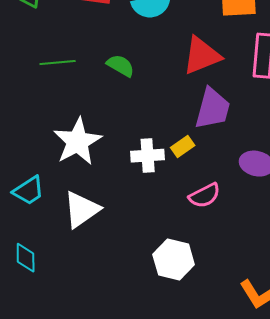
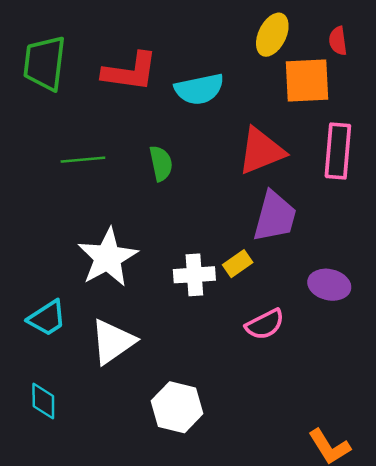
green semicircle: (121, 66) -> (161, 163), turned 48
white hexagon: (174, 260) -> (177, 407), moved

